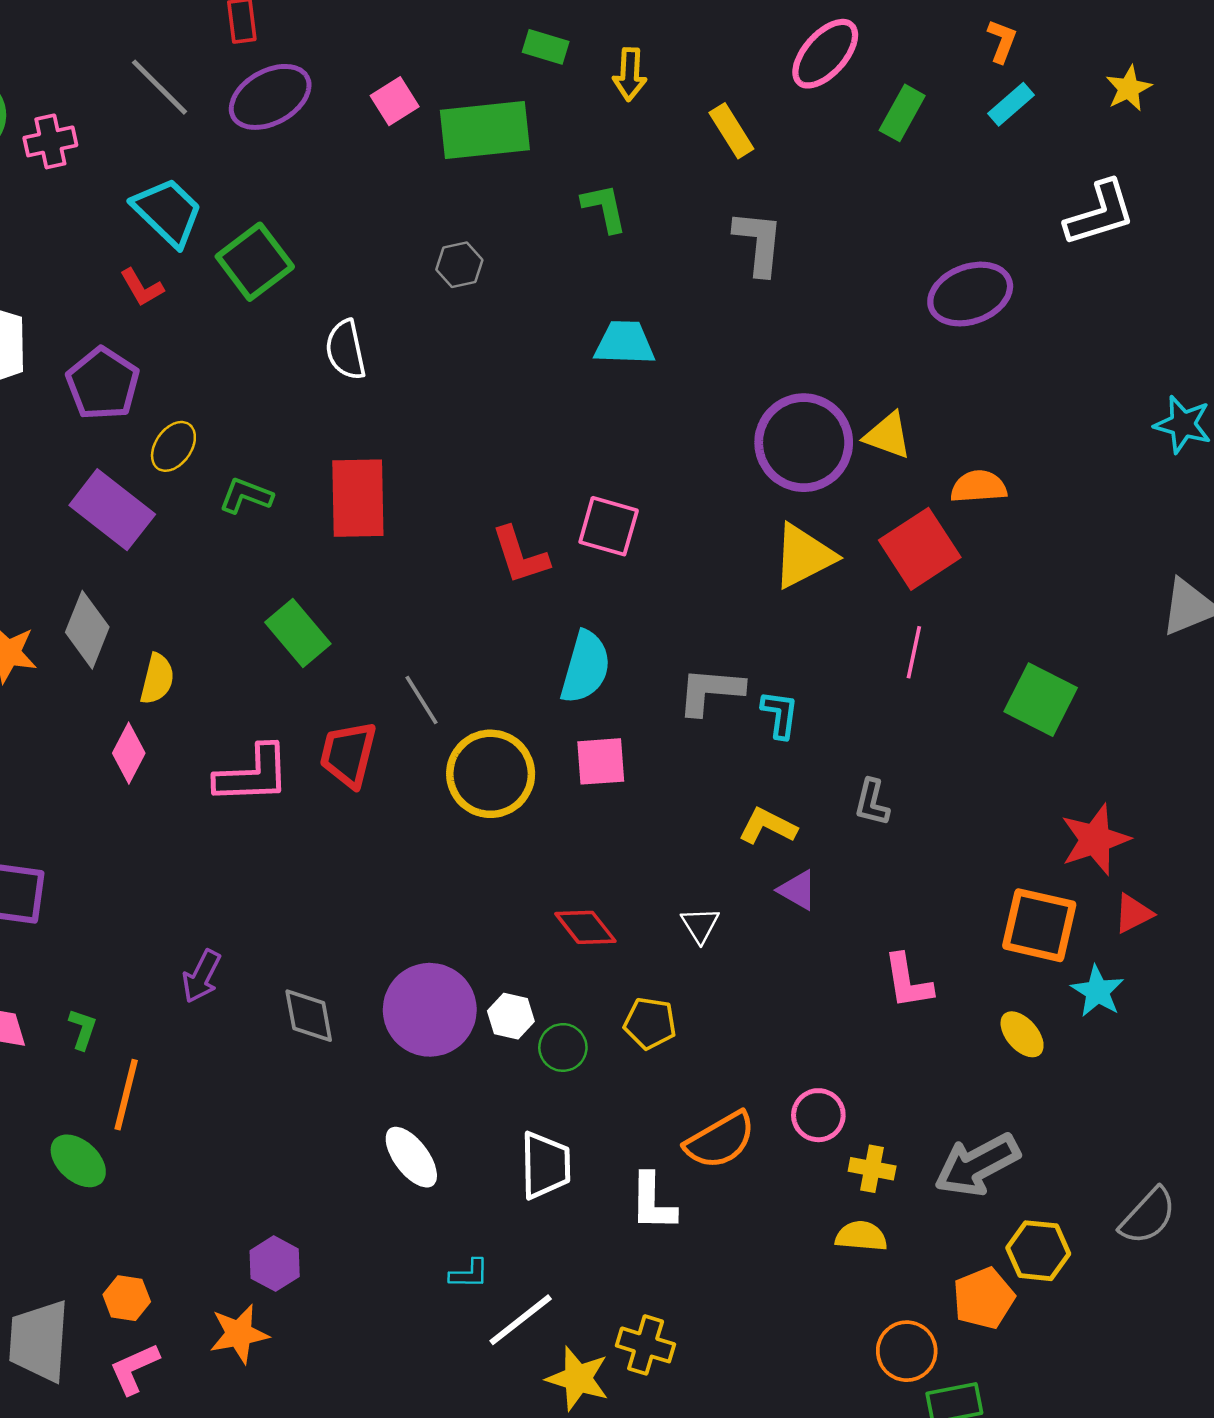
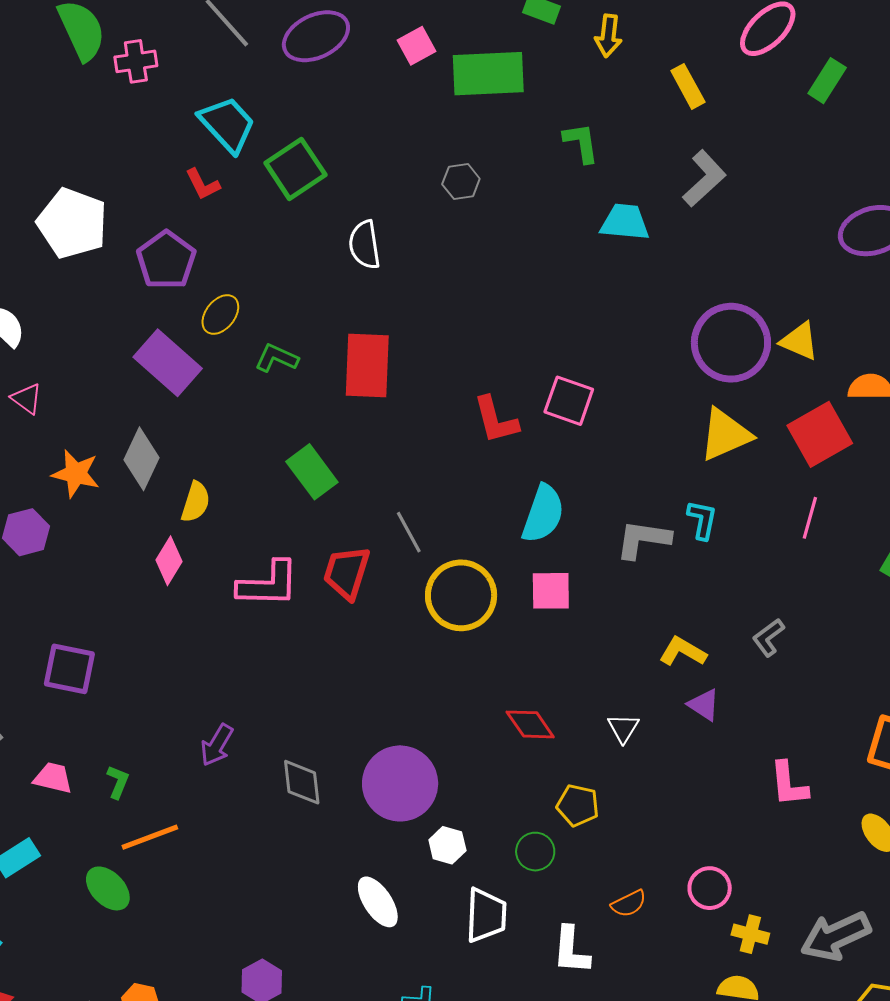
gray L-shape: (759, 243) -> (704, 178), turned 38
cyan trapezoid: (624, 343) -> (625, 222), moved
cyan L-shape: (780, 714) -> (702, 520), moved
gray L-shape: (872, 802) -> (768, 638), turned 36
white hexagon: (511, 1016) -> (447, 845), moved
green circle: (563, 1047) -> (535, 852), moved
orange line: (126, 1095) -> (150, 837), turned 52
orange semicircle: (720, 1140) -> (629, 904), size x0.6

